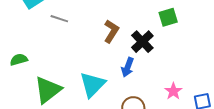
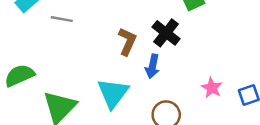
brown L-shape: (111, 31) -> (127, 41), moved
green semicircle: (19, 60) -> (20, 75), size x1.4

